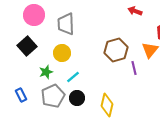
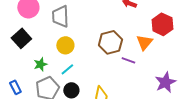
yellow circle: (62, 53) -> (65, 45), moved
purple line: (134, 68) -> (128, 60), turned -56

